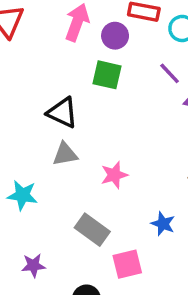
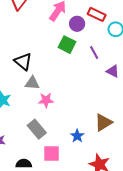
purple line: (170, 73) -> (94, 52), moved
black triangle: (62, 113) -> (23, 62), moved
pink star: (114, 175) -> (46, 100), moved

